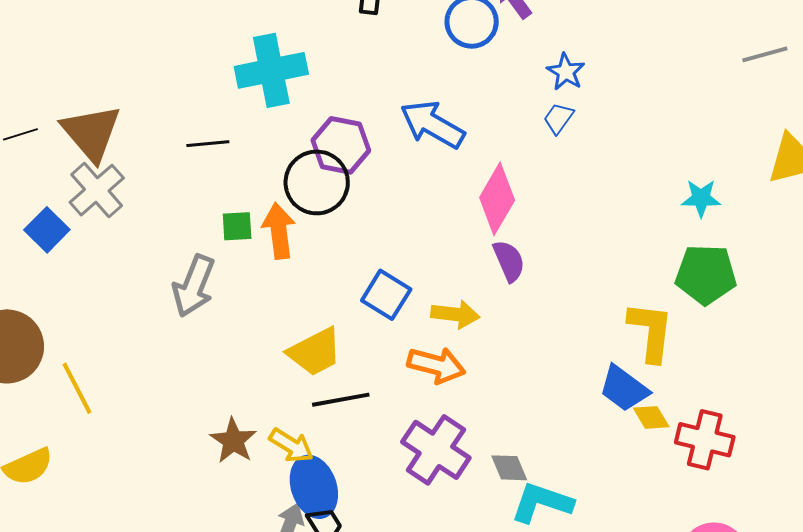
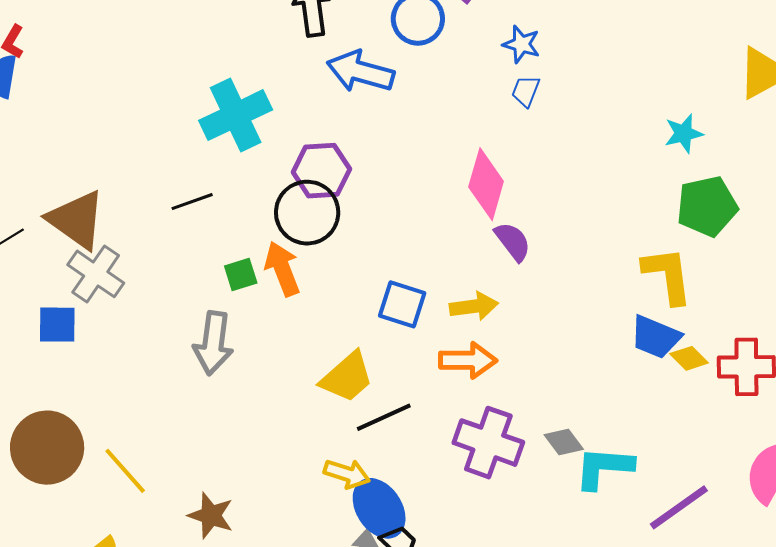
blue arrow: (432, 124) -> (361, 72), moved
blue square: (47, 230) -> (57, 325), turned -30
brown star: (233, 441) -> (211, 515), moved

